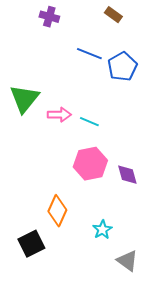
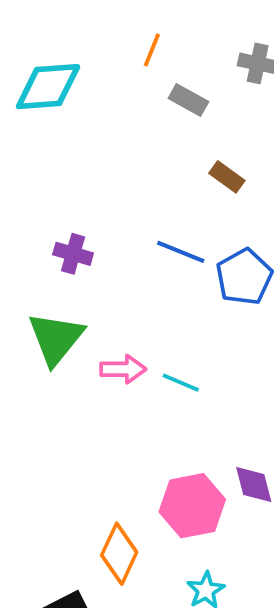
purple cross: (49, 17) -> (73, 254), moved
pink hexagon: (90, 164) -> (192, 506), moved

